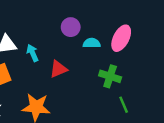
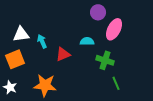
purple circle: (71, 27) -> (98, 12), moved
cyan semicircle: (92, 43) -> (87, 41), moved

